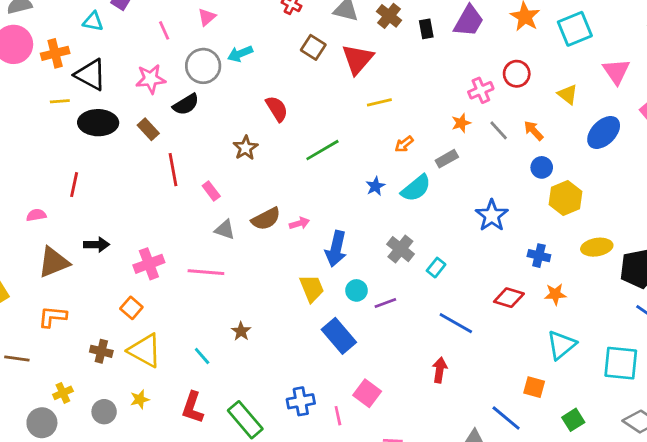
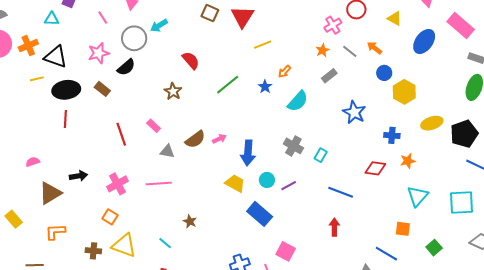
gray rectangle: (447, 159) -> (329, 76), moved
red line: (173, 170) -> (121, 134), moved
red line: (74, 185) -> (65, 119), moved
blue star: (375, 186) -> (265, 87), moved
yellow trapezoid: (312, 288) -> (235, 183), turned -30

